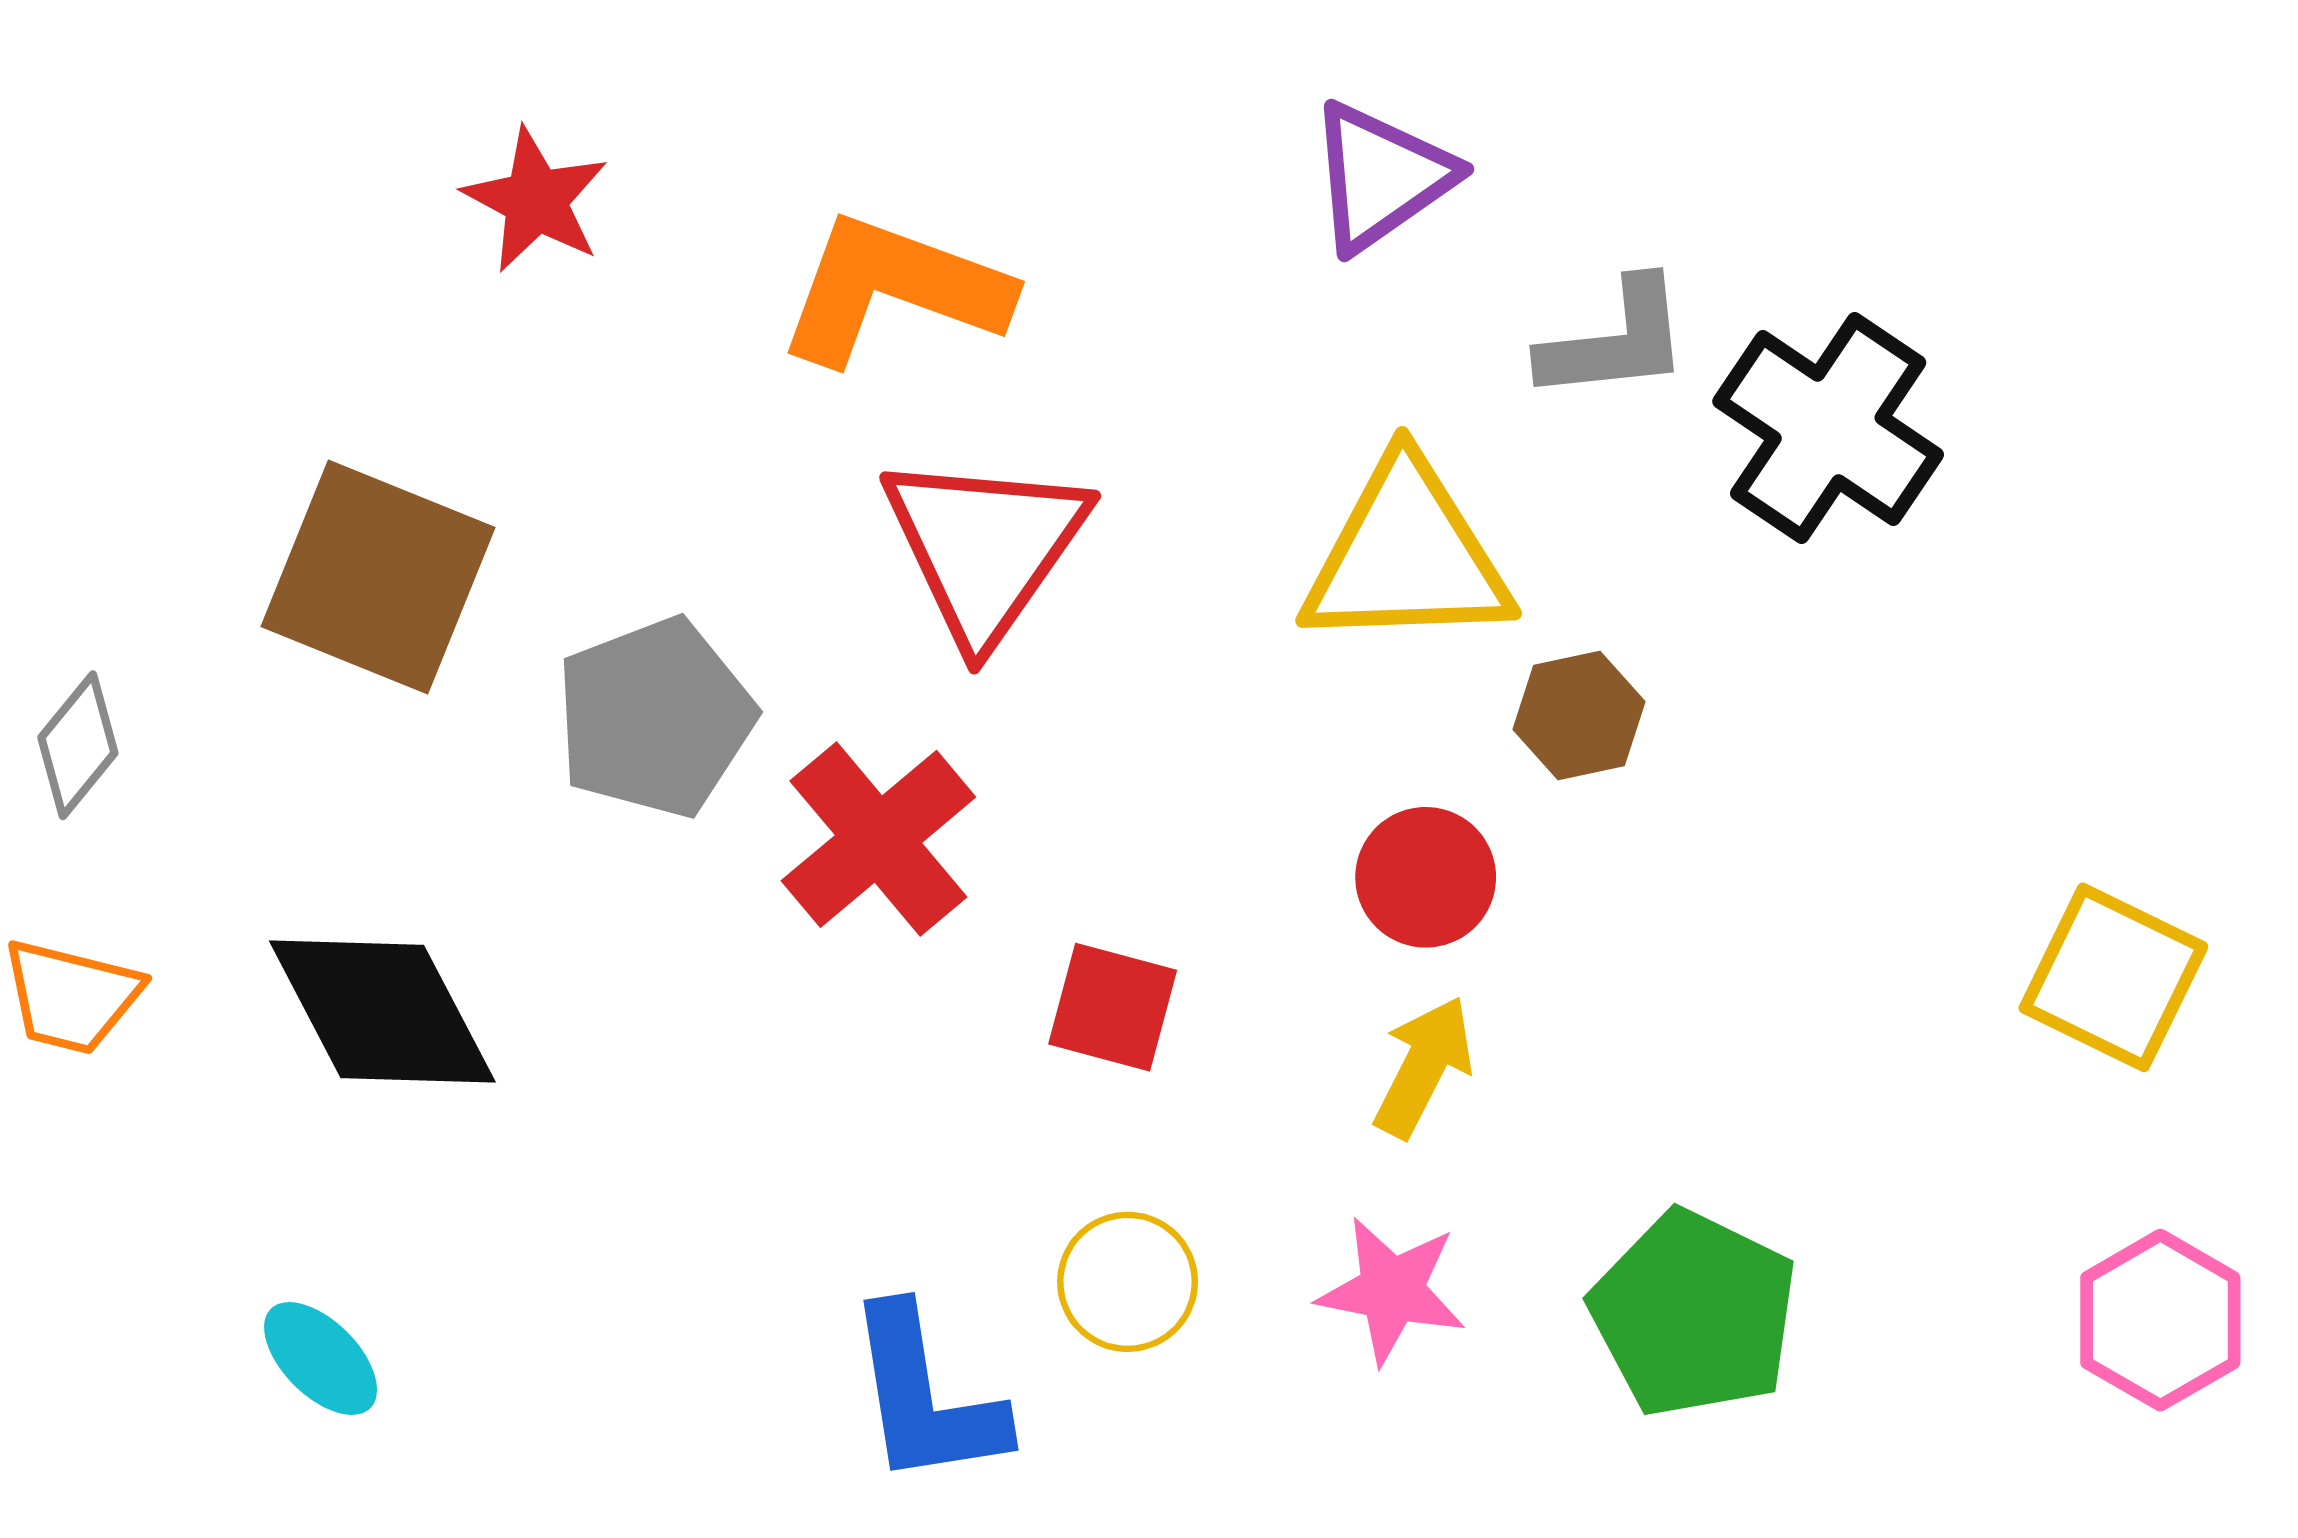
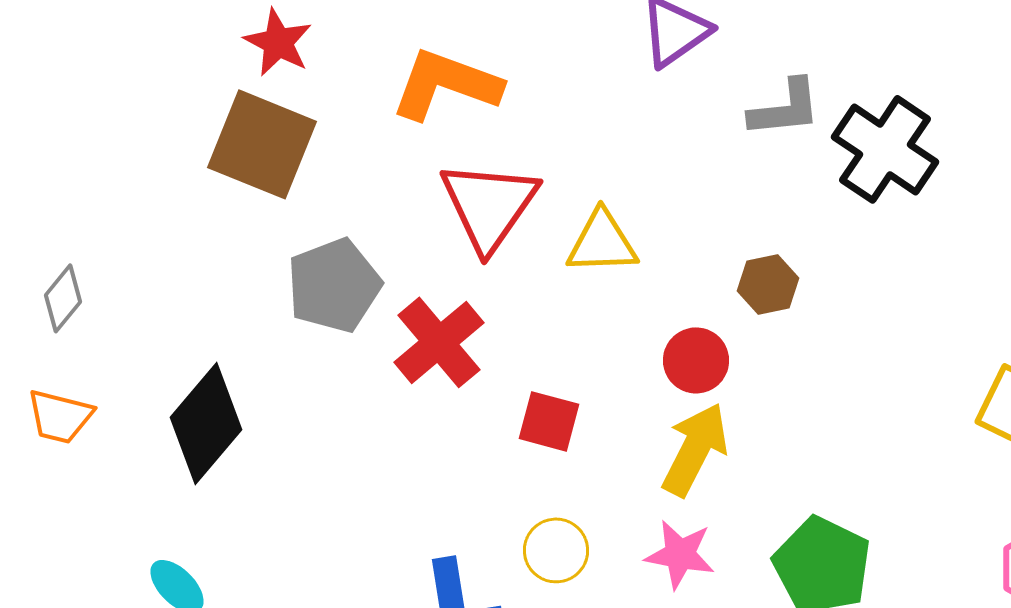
yellow triangle: (1406, 556) -> (602, 242), moved, size x0.7
brown square: (378, 577) -> (262, 144), moved
black diamond: (382, 1011) -> (206, 423), turned 68
yellow arrow: (1424, 1067) -> (695, 449), size x1.4

